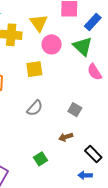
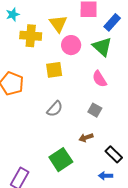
pink semicircle: (95, 72) -> (100, 79), moved
green square: (41, 159) -> (61, 160), size x1.6

